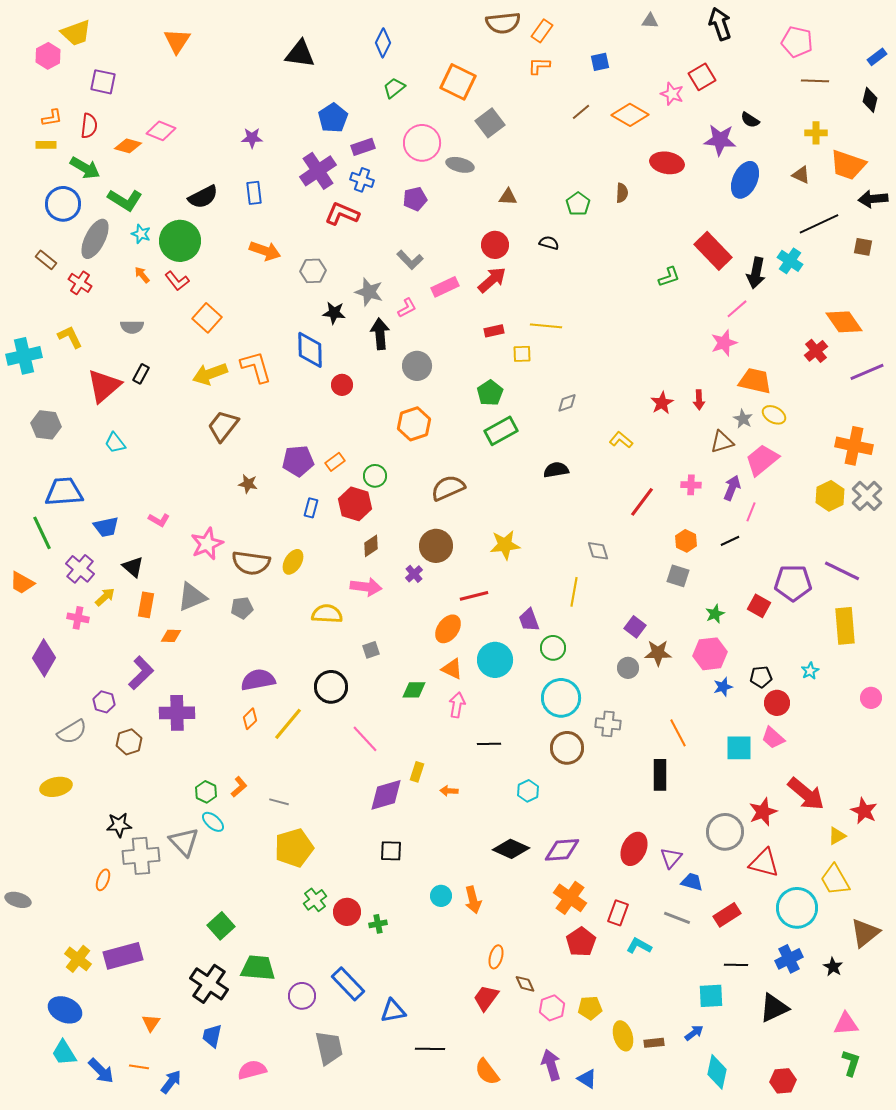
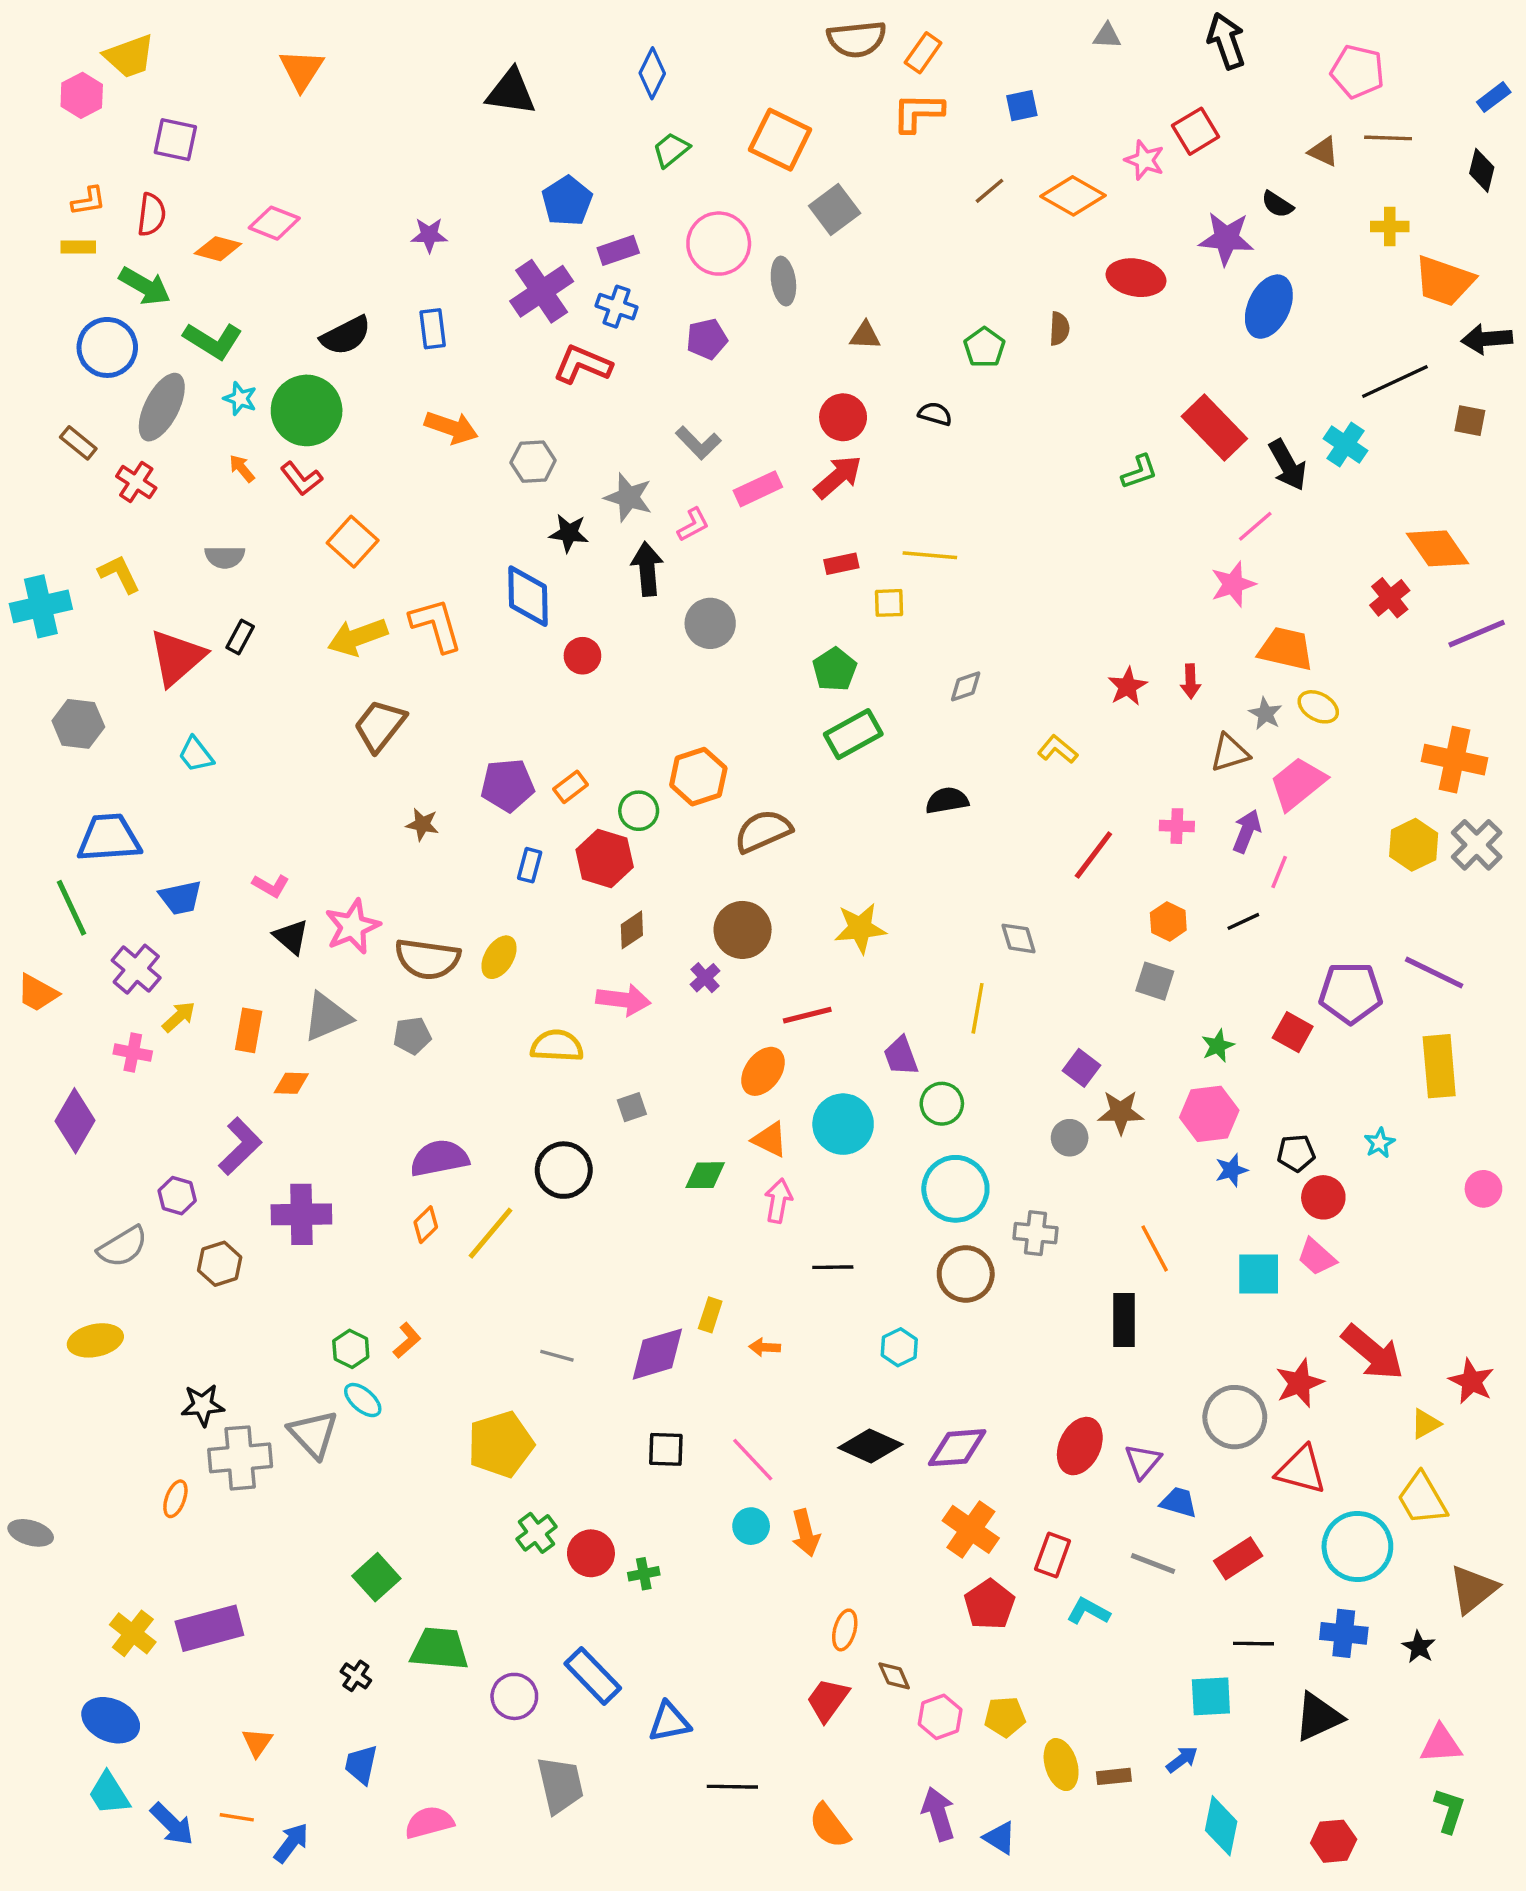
orange L-shape: (539, 66) -> (918, 112), size x1.4
gray ellipse: (460, 165) -> (783, 281), turned 68
brown triangle: (801, 175) -> (1323, 152), moved
black arrow: (756, 273) -> (1288, 465), turned -40
orange hexagon: (414, 424) -> (698, 777), moved
black triangle: (133, 567) -> (291, 937), moved
pink line: (365, 739) -> (753, 1460), moved
gray line: (279, 802) -> (557, 1356), moved
blue cross: (789, 959) -> (1344, 1633), turned 32
black cross: (209, 984) -> (356, 1676), size x0.5

